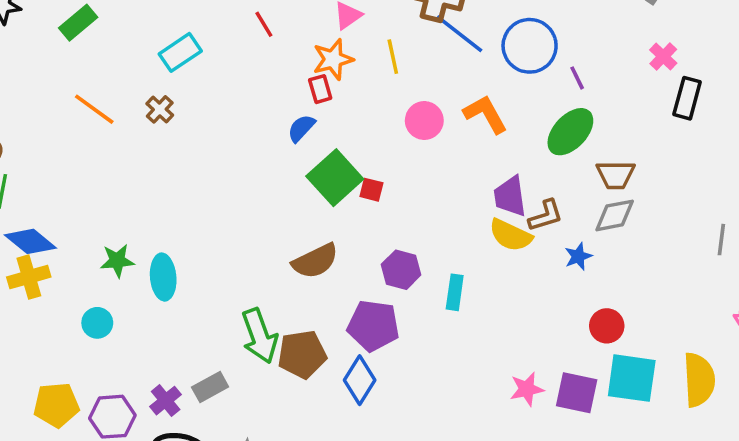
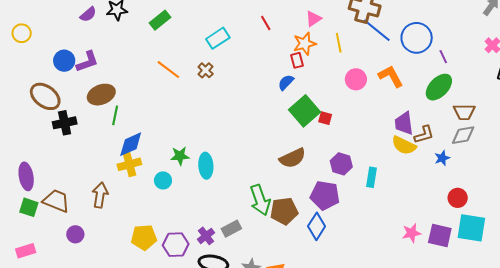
blue diamond: (30, 241) -> (131, 144), turned -64
cyan circle: (97, 323) -> (163, 180), moved

